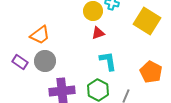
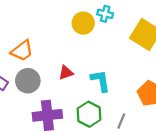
red triangle: (98, 33) -> (66, 73), moved

